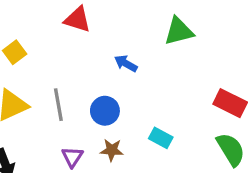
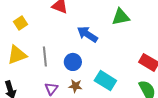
blue arrow: (126, 63) -> (87, 34), size x1.5
cyan rectangle: (161, 138) -> (105, 81), size x1.5

